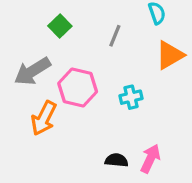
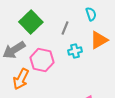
green square: (60, 26) -> (31, 22), size x1.6
cyan cross: (131, 97) -> (75, 51), moved

